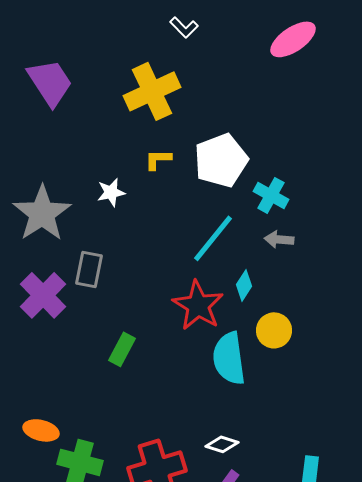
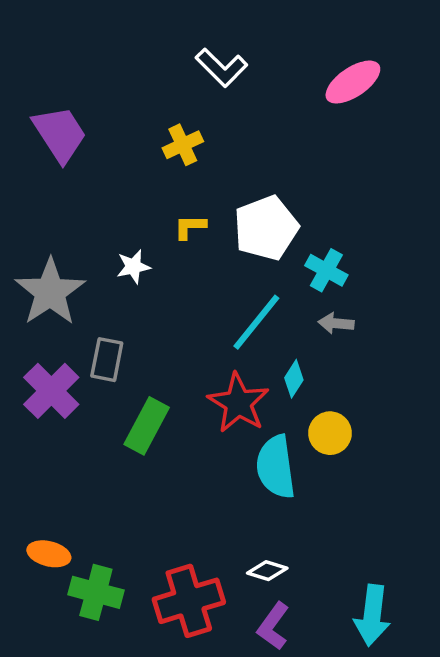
white L-shape: (184, 27) -> (221, 68), size x1.5
yellow cross: (152, 91) -> (183, 145), size x0.6
green rectangle: (122, 349) -> (147, 426), moved, size x1.4

